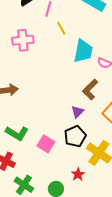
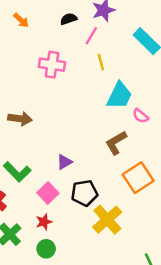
purple triangle: (77, 112) -> (64, 162), moved
red star: (78, 174) -> (44, 222), moved

